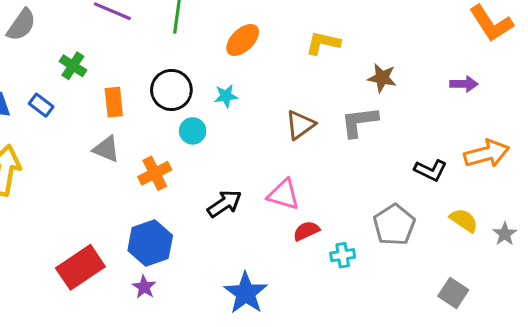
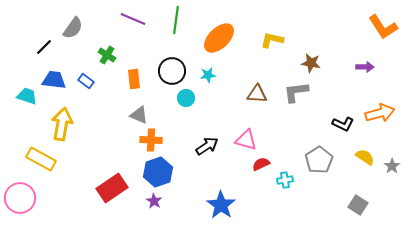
orange ellipse: (243, 40) -> (219, 38), size x1.4
brown triangle: (300, 125) -> (257, 94), turned 40
gray triangle: (106, 149) -> (139, 115), moved
orange cross: (155, 173) -> (151, 140), moved, turned 30

